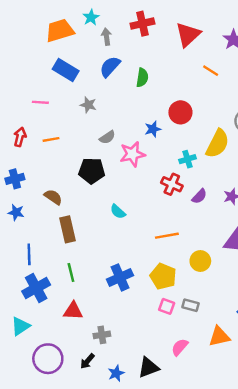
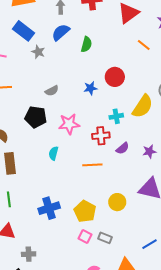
gray star: (88, 105) -> (38, 52), moved
pink star: (132, 154) -> (69, 124), moved
red cross: (172, 184) -> (101, 136), turned -36
cyan semicircle: (118, 212) -> (54, 153), turned 56
orange line: (167, 236) -> (92, 165), moved

